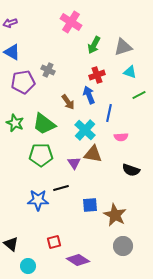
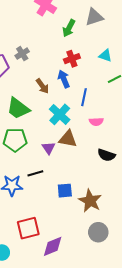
gray triangle: (123, 47) -> (94, 17), moved
gray cross: (48, 70) -> (22, 54), turned 32
red square: (54, 242) -> (28, 228), size x1.6
purple diamond: (78, 260) -> (53, 246), turned -55

